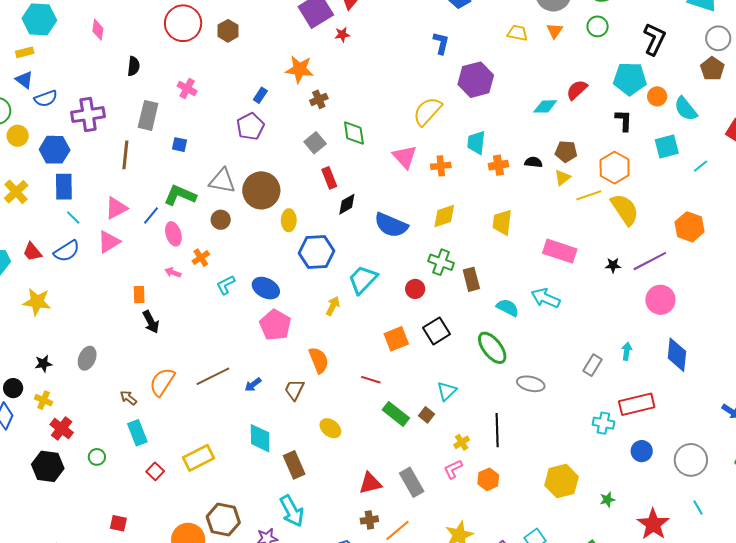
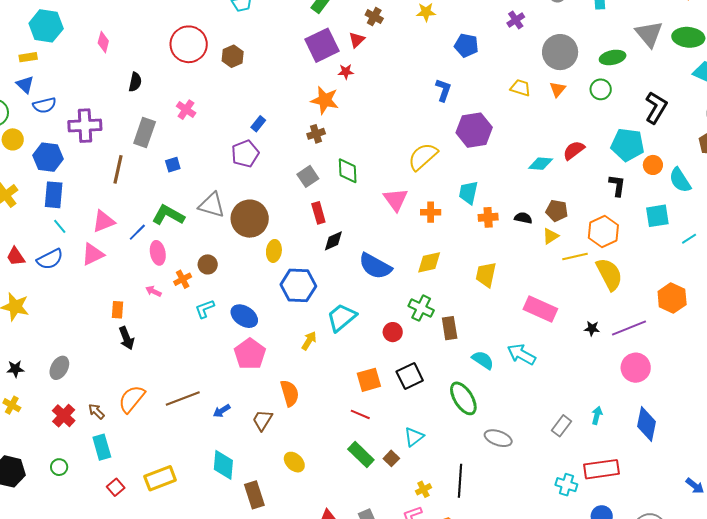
orange star: (299, 69) -> (325, 100), moved
blue square: (179, 145) -> (173, 165), turned -35
brown circle: (221, 220) -> (208, 264), moved
red line: (371, 380) -> (360, 414), moved
red cross: (62, 429) -> (64, 416), moved

